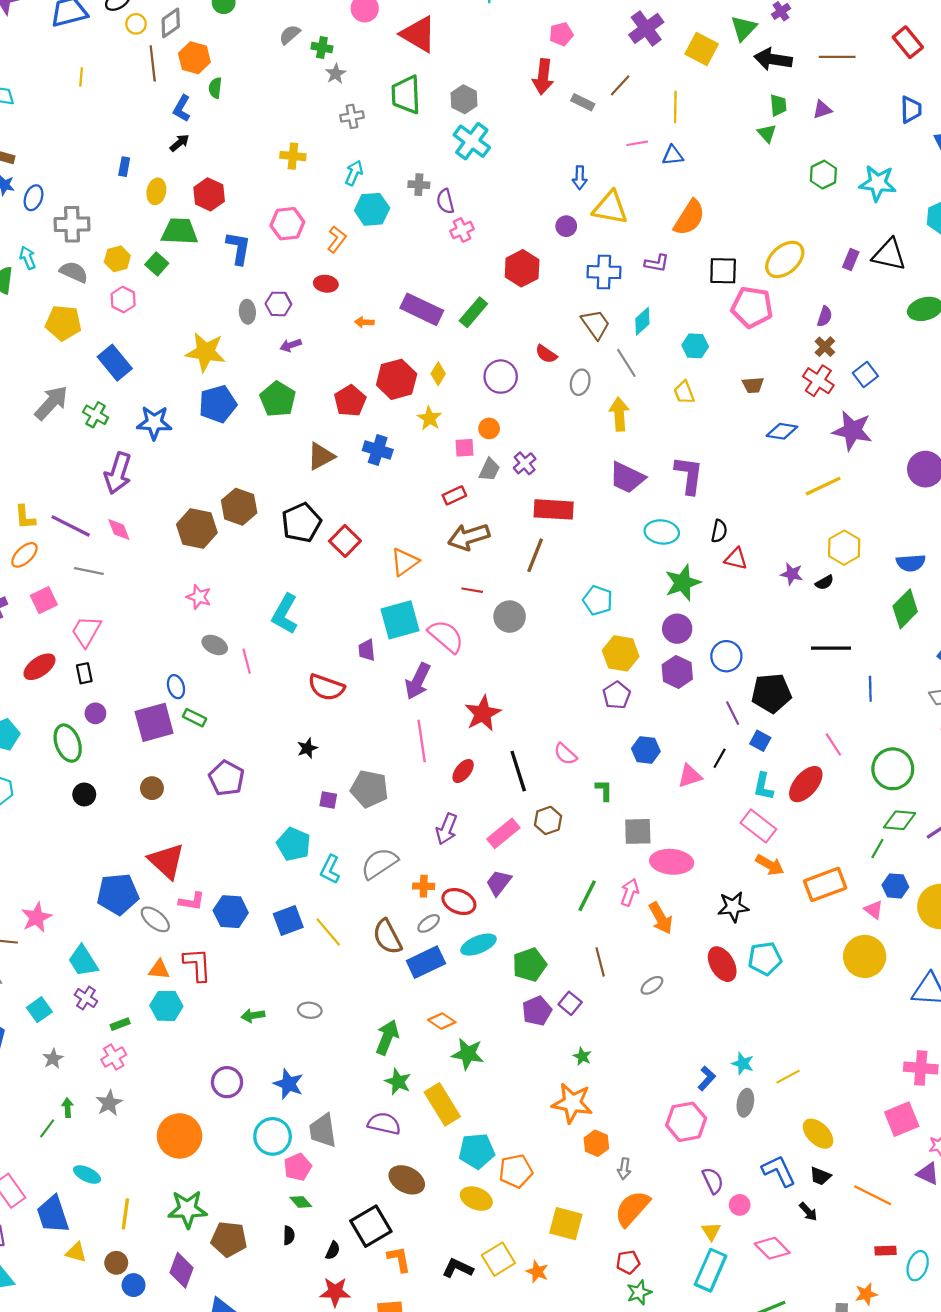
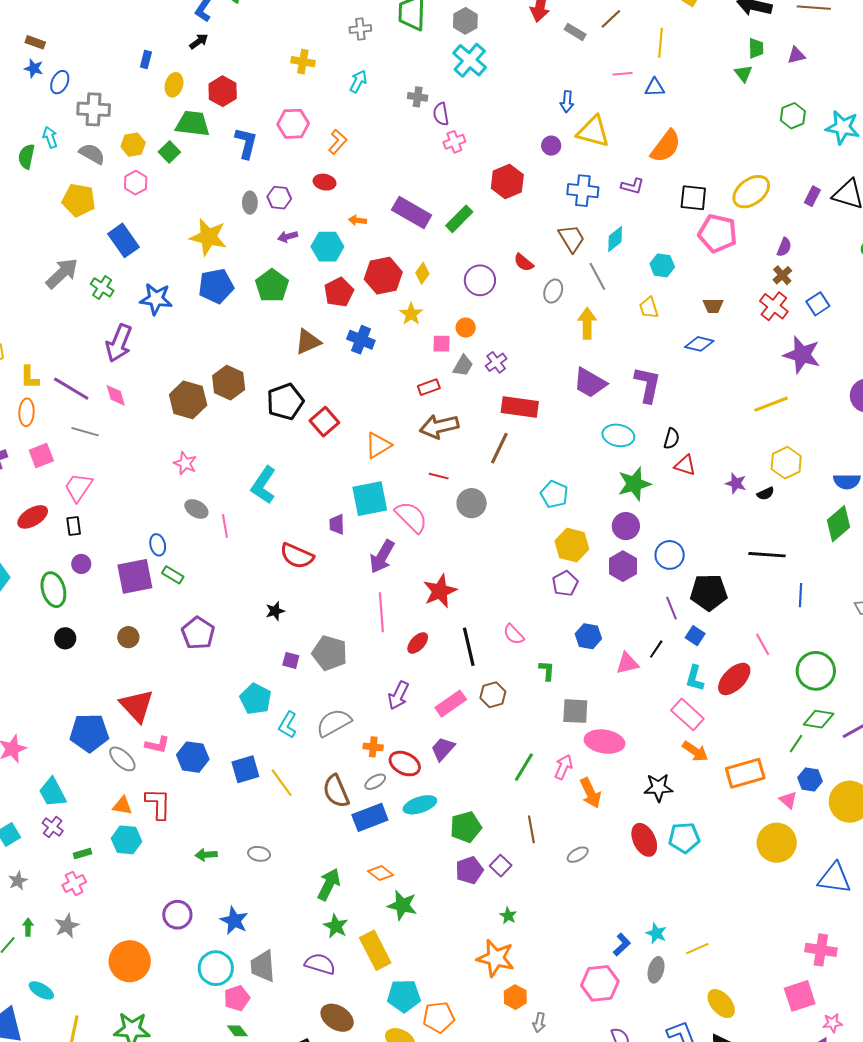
cyan hexagon: (372, 209) -> (327, 247), moved
blue diamond: (782, 431) -> (699, 344), moved
orange ellipse: (24, 555) -> (27, 412), turned -48

